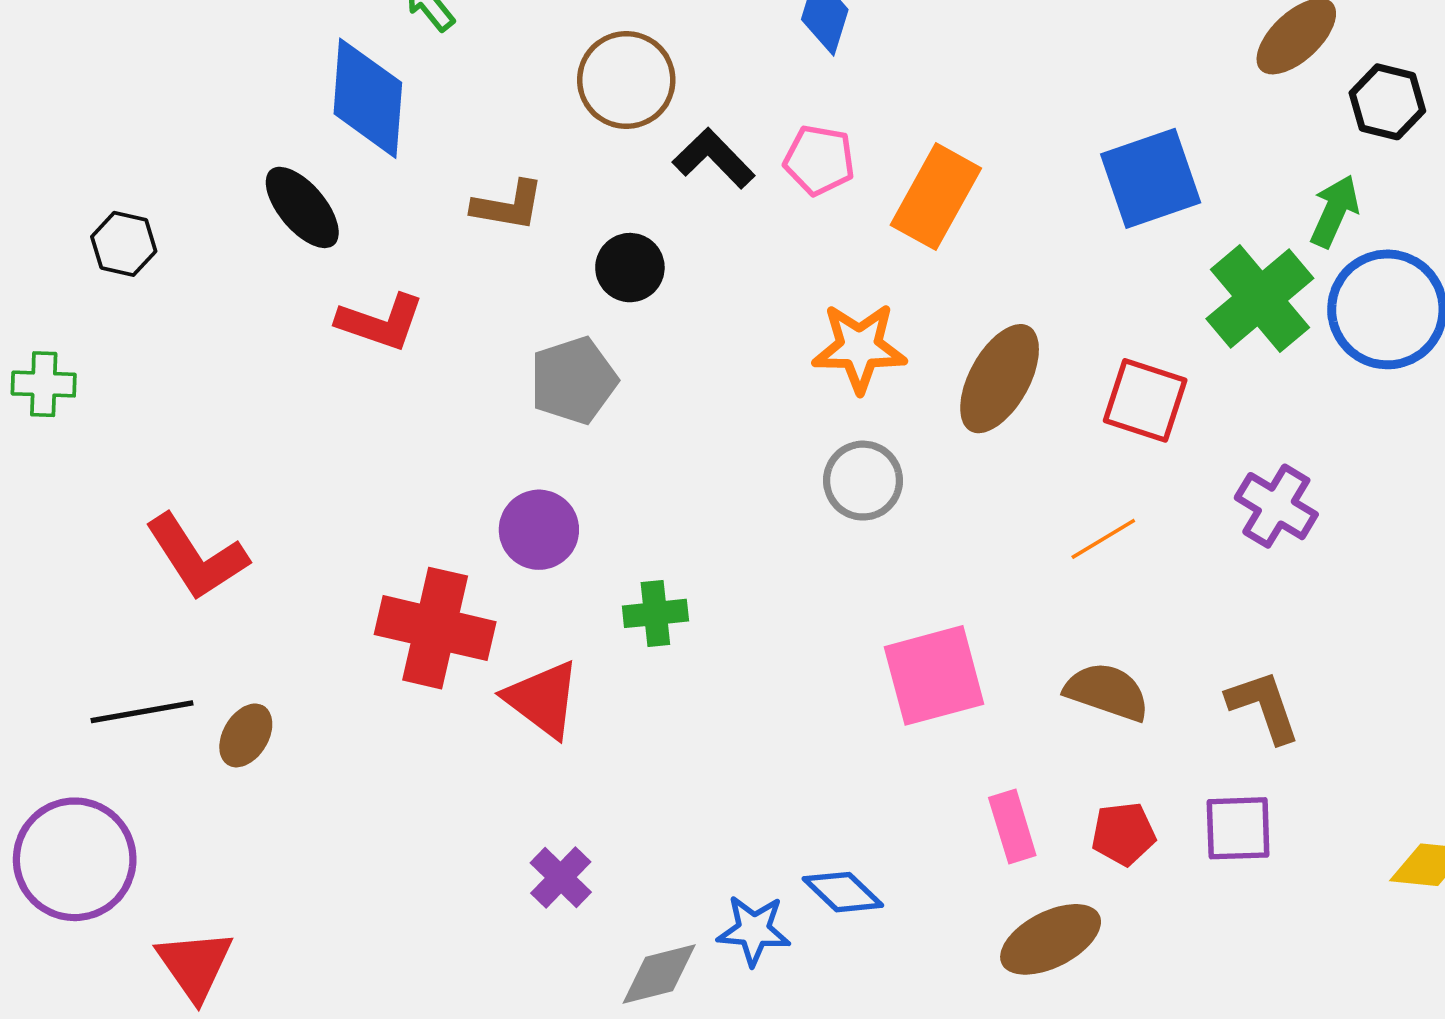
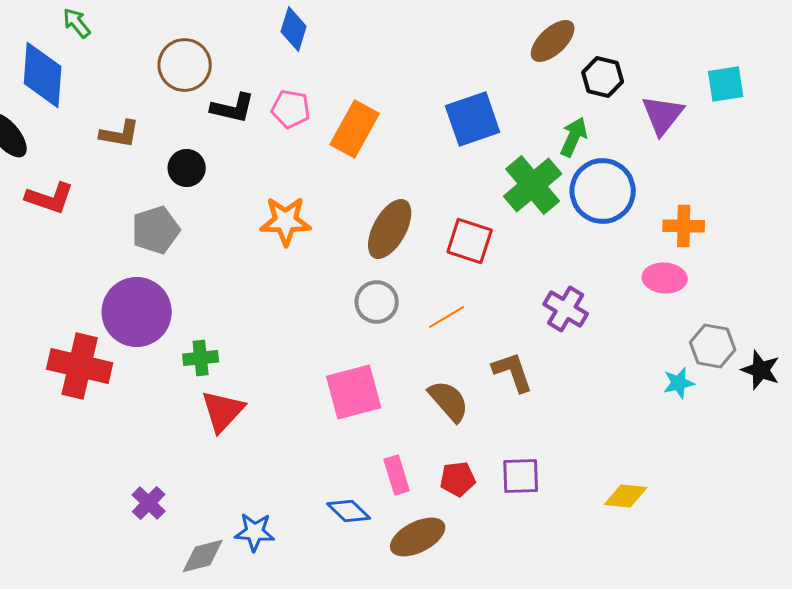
black L-shape: (714, 158) -> (233, 108), turned 147
orange star: (859, 348) -> (286, 221), moved
gray circle: (863, 481) -> (377, 302), moved
purple cross: (1276, 506) -> (566, 309), moved
purple circle: (539, 530) -> (137, 312), size x1.6
brown semicircle: (1107, 692) -> (449, 401), turned 30
red triangle: (543, 699) -> (223, 411), moved, turned 36
brown L-shape: (1264, 706) -> (513, 372), moved
blue diamond: (843, 892) -> (349, 511), moved

